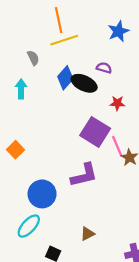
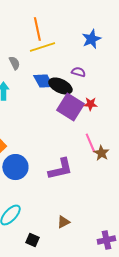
blue diamond: (65, 78) -> (43, 81), turned -70
purple square: (95, 132) -> (70, 107), moved
blue circle: (42, 194) -> (15, 167), moved

